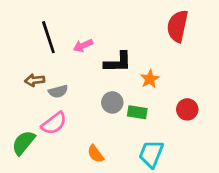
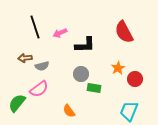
red semicircle: (178, 26) -> (124, 32), moved, turned -40
orange star: (150, 79) -> (118, 68), moved
green rectangle: (137, 112) -> (94, 88), moved
cyan trapezoid: (151, 154) -> (129, 111), moved

